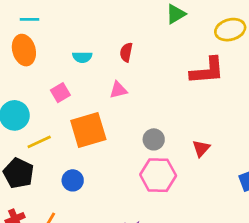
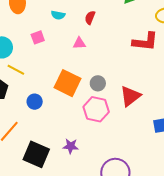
orange square: (88, 130) -> (68, 83), moved, turned 32
yellow line: (39, 142) -> (16, 70), turned 42
red triangle: (201, 148) -> (130, 96), size x1.6

